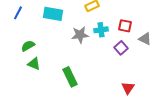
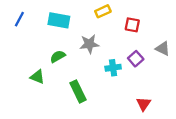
red square: (125, 26) -> (132, 25), moved
cyan cross: (101, 30) -> (113, 68), moved
green semicircle: (28, 46) -> (58, 56), moved

